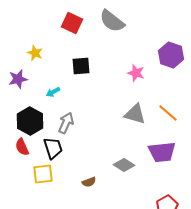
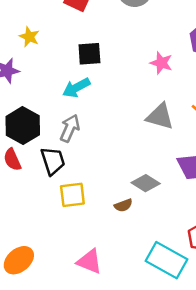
cyan arrow: (53, 92) -> (76, 88), moved, size x1.5
yellow square: (43, 174) -> (72, 195), moved
brown semicircle: (89, 182) -> (123, 205), moved

